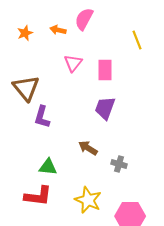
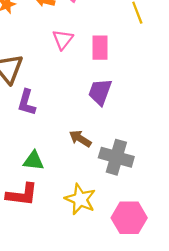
gray cross: (119, 164) -> (116, 157), size x1.8

